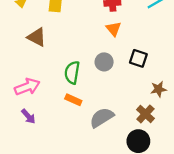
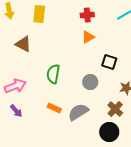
orange triangle: (114, 29) -> (88, 37), turned 40
gray circle: (104, 62) -> (90, 82), moved
orange rectangle: (73, 100) -> (54, 108), moved

